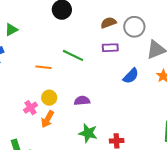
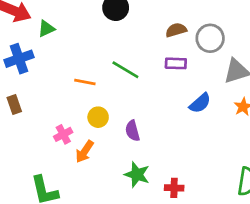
yellow circle: (49, 98) -> (98, 117), moved
purple semicircle: (82, 101) -> (132, 131), turned -105

